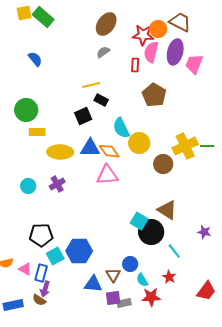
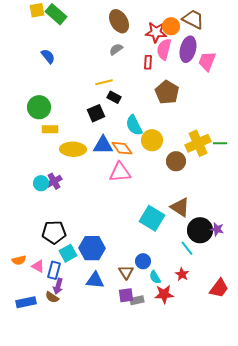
brown ellipse: (106, 24) -> (119, 21), turned -65
purple cross: (57, 184) -> (54, 181), moved
cyan square: (139, 221) -> (152, 218), size x1.4
black circle: (151, 232) -> (200, 230), moved
blue triangle: (93, 284) -> (95, 280), moved

